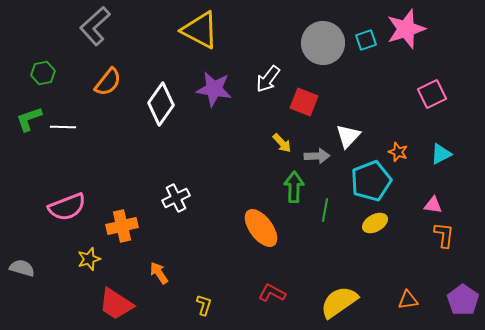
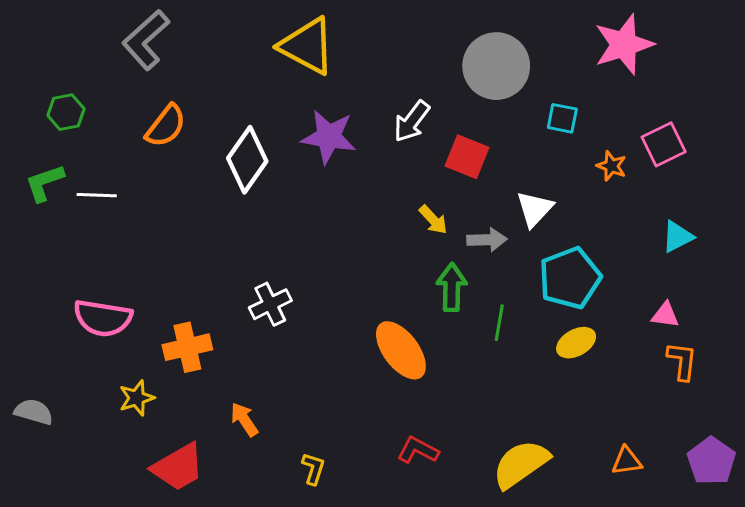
cyan square: (366, 40) -> (562, 118), moved, turned 30
orange star: (398, 152) -> (611, 166), moved
pink semicircle: (67, 207) -> (103, 318), turned 30
red trapezoid: (116, 304) -> (178, 467), turned -63

